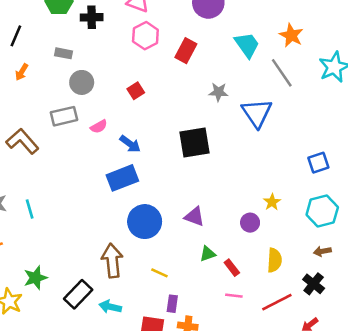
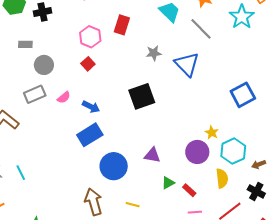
pink hexagon: (145, 36) -> (90, 37), moved
blue square: (318, 163) -> (243, 95), size x1.4
cyan hexagon: (322, 211) -> (233, 151), moved
purple circle: (250, 223) -> (197, 152), size x1.5

